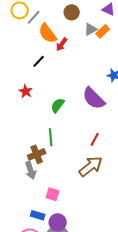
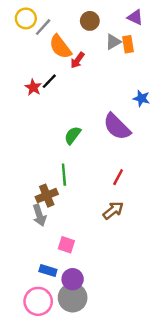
orange rectangle: (103, 31) -> (128, 44), turned -56
red star: (26, 91) -> (33, 87), moved
brown arrow: (91, 166) -> (113, 210), size x0.7

